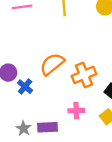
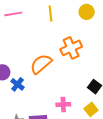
orange cross: (84, 75) -> (71, 48), moved

